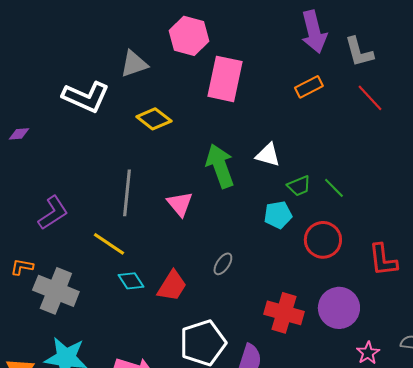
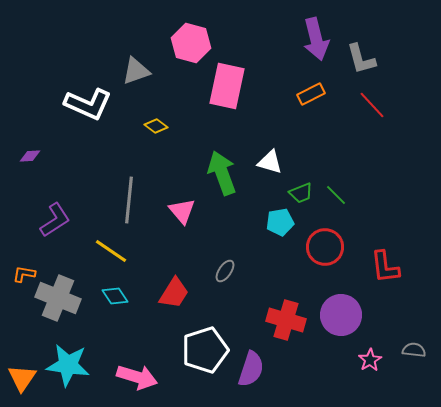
yellow diamond: (154, 119) -> (156, 126), size x0.7
purple diamond: (19, 134) -> (30, 156), moved
cyan diamond: (131, 281) -> (115, 296), moved

